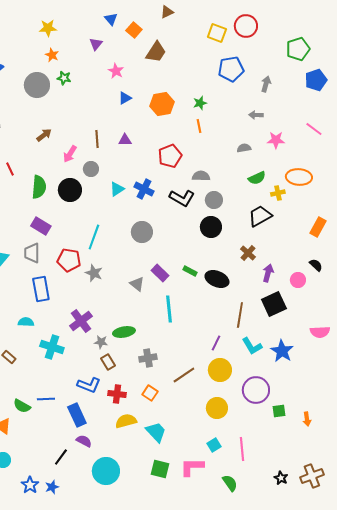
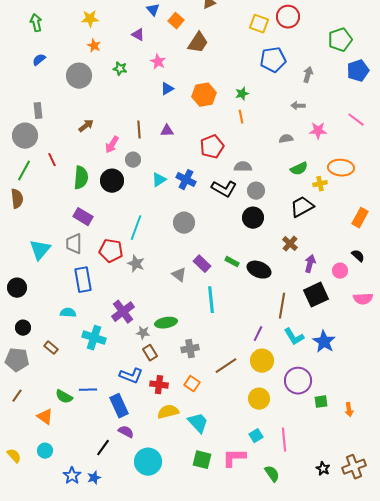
purple triangle: (96, 44) -> (138, 35), turned -40
green star: (64, 78) -> (120, 69), moved
pink semicircle: (320, 332) -> (363, 299), moved

